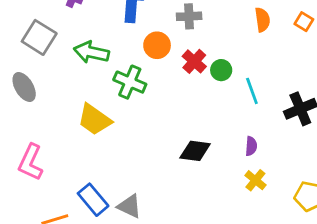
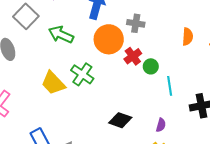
orange circle: (157, 45) -> (109, 39), size x1.5
green cross: (130, 82) -> (82, 74), moved

